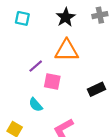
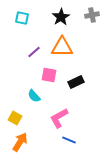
purple line: (36, 66) -> (34, 52), moved
black rectangle: (97, 89) -> (76, 82), moved

